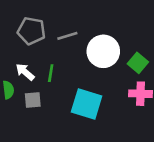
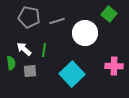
green square: (138, 63) -> (109, 14), moved
cyan square: (87, 104) -> (72, 74), turned 30

